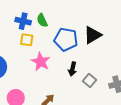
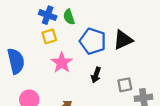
yellow square: (27, 40) -> (49, 36), turned -32
gray square: (90, 81) -> (125, 85), moved, turned 32

